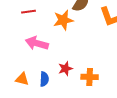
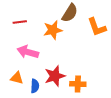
red star: (65, 69) -> (55, 76), size x1.5
orange triangle: (22, 79) -> (17, 78), moved

